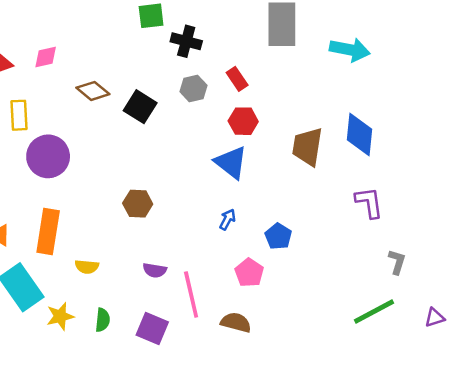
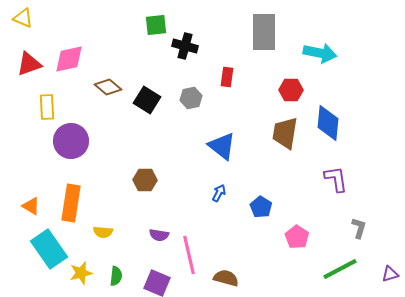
pink diamond: (46, 57) -> (69, 59), size x1.5
red rectangle: (237, 79) -> (227, 77), turned 42
gray hexagon: (193, 89) -> (191, 98), moved
red hexagon: (243, 121) -> (291, 90), moved
pink pentagon: (249, 273) -> (297, 237), moved

